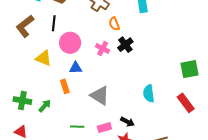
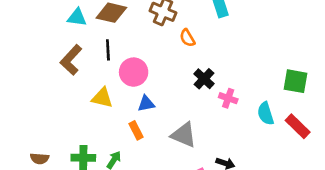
black cross: (125, 45) -> (204, 79), moved
pink cross: (103, 48) -> (228, 98), moved
green square: (190, 69) -> (296, 81), turned 30
cyan semicircle: (149, 93) -> (266, 113), moved

